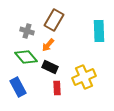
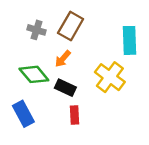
gray cross: (27, 31) -> (37, 30), moved
yellow cross: (84, 77) -> (110, 77), moved, turned -30

